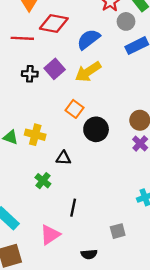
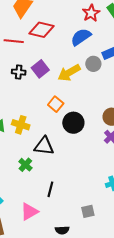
gray circle: (126, 21) -> (93, 64), moved
blue semicircle: (88, 39) -> (81, 37), moved
black triangle: (63, 158) -> (44, 146), size x1.5

